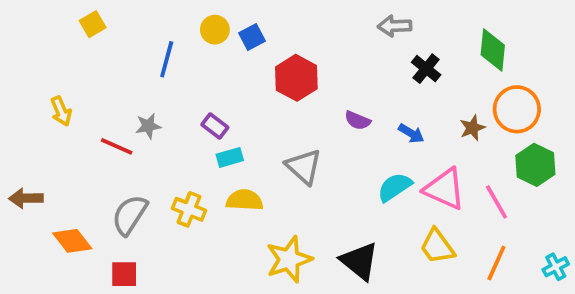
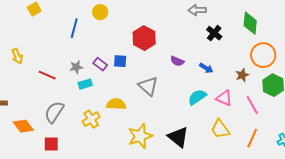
blue square: (252, 37) -> (120, 61), moved, turned 32
gray star: (148, 126) -> (76, 67), moved
brown star: (472, 128) -> (242, 75), moved
cyan rectangle: (230, 157) -> (85, 84), moved
pink triangle: (445, 189) -> (224, 98), size x0.7
yellow cross: (189, 209) -> (91, 119), moved, turned 36

